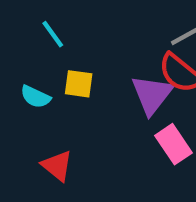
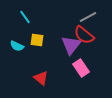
red triangle: (57, 166) -> (41, 78), moved

